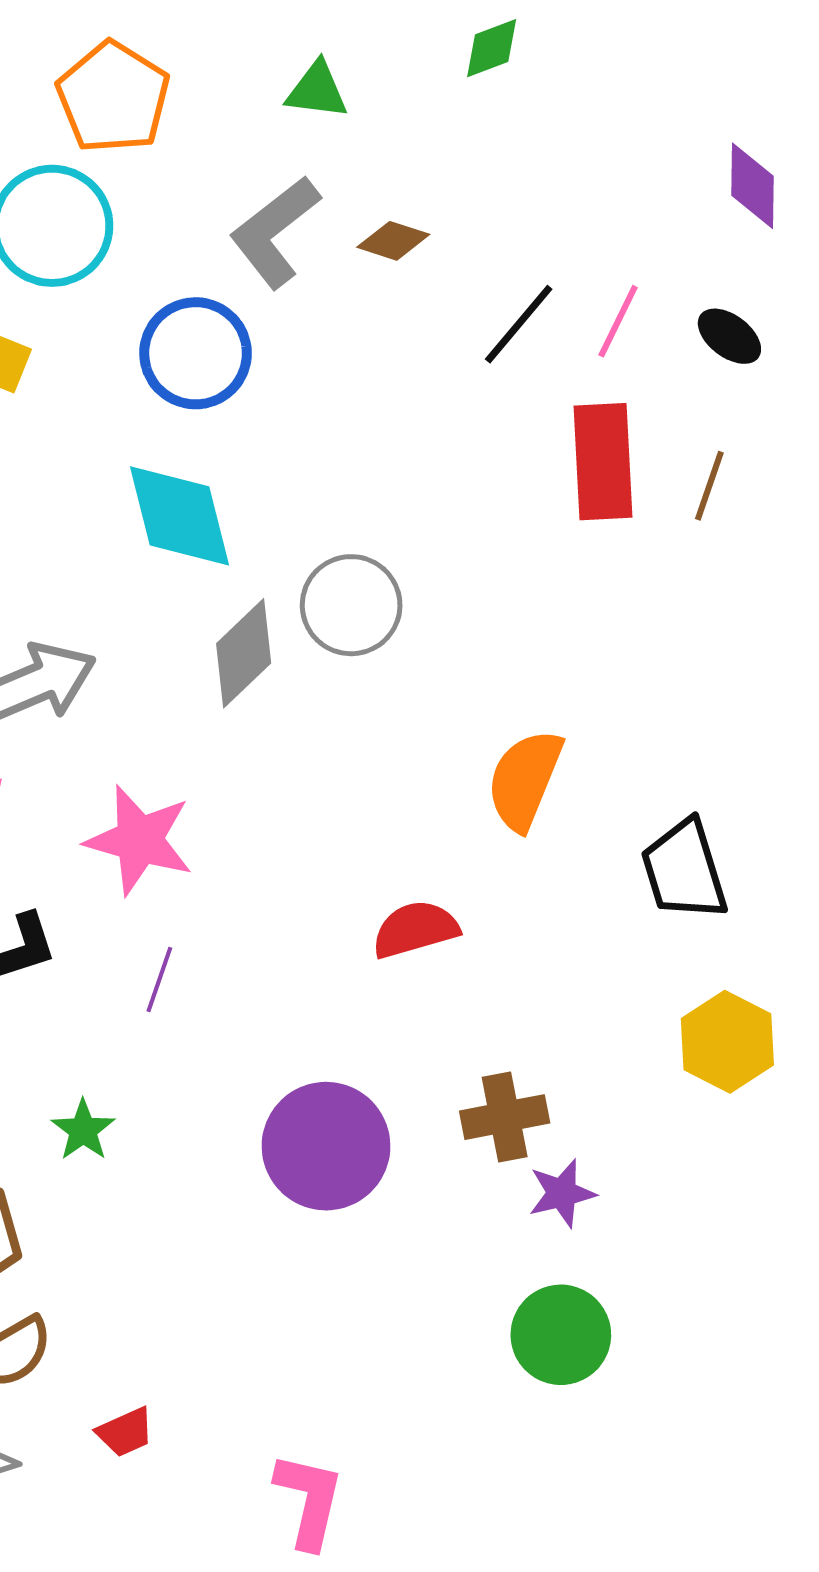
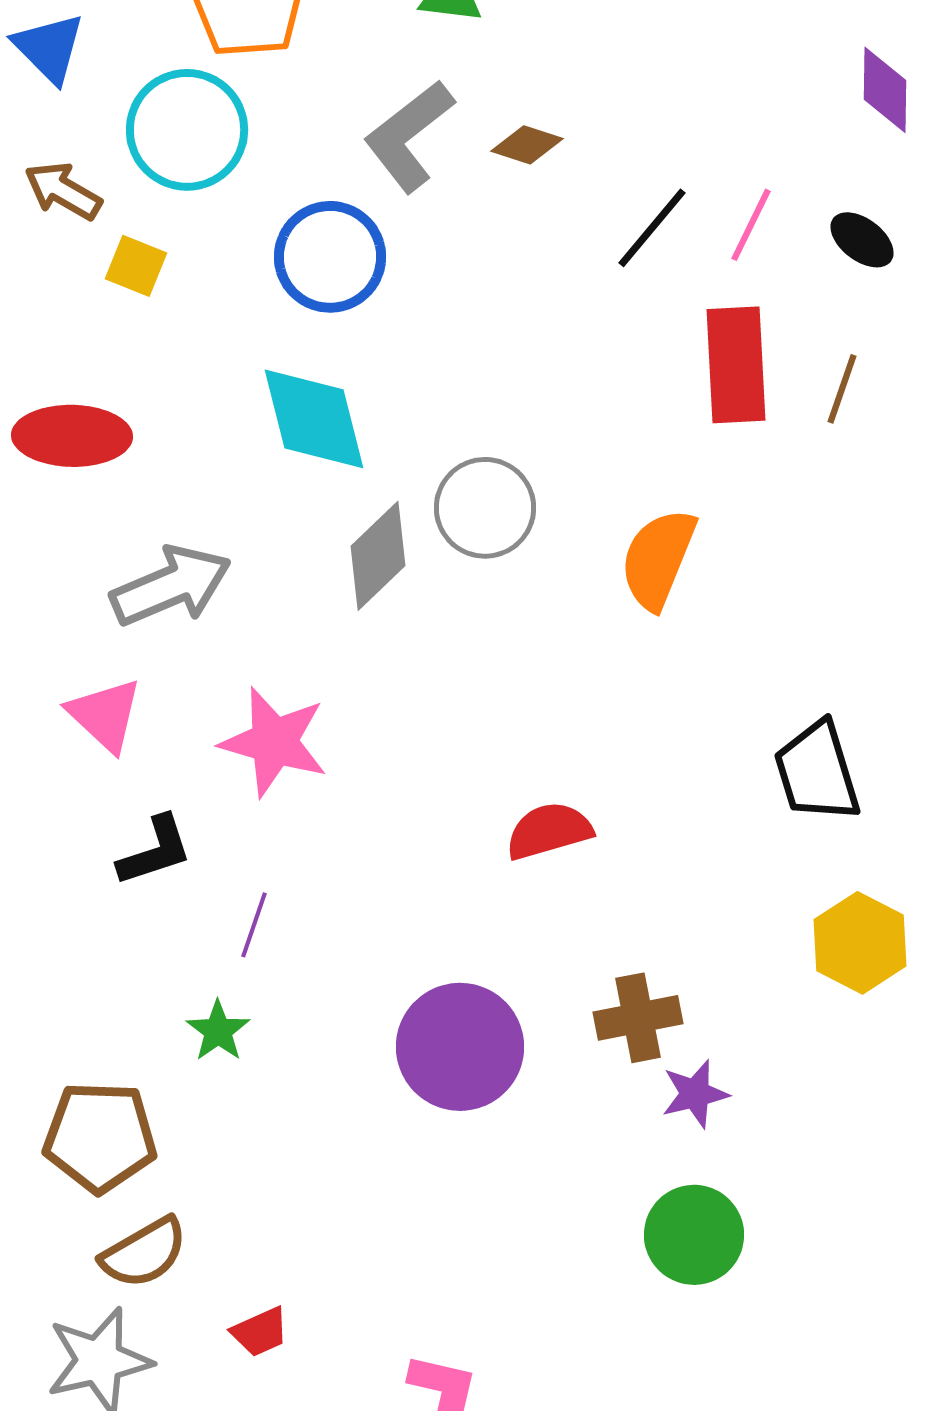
orange semicircle: (525, 780) -> (658, 559), moved
purple line: (159, 980) -> (254, 925), moved

